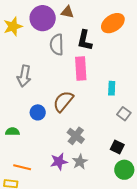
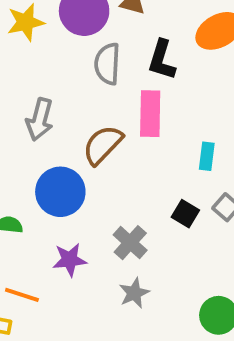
brown semicircle: (63, 101) -> (103, 145), moved
blue circle: (38, 112) -> (60, 192), size x1.6
black square: (117, 147) -> (185, 214), moved
purple star: (59, 162) -> (70, 260), moved

